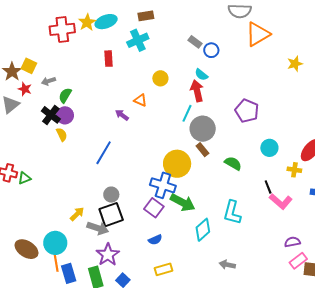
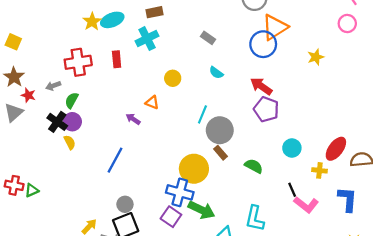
red cross: (62, 29) -> (78, 62), moved
blue circle: (211, 50) -> (263, 44), moved, size x1.6
yellow square: (29, 66) -> (13, 42), moved
red arrow: (197, 91) -> (261, 86), moved, turned -40

